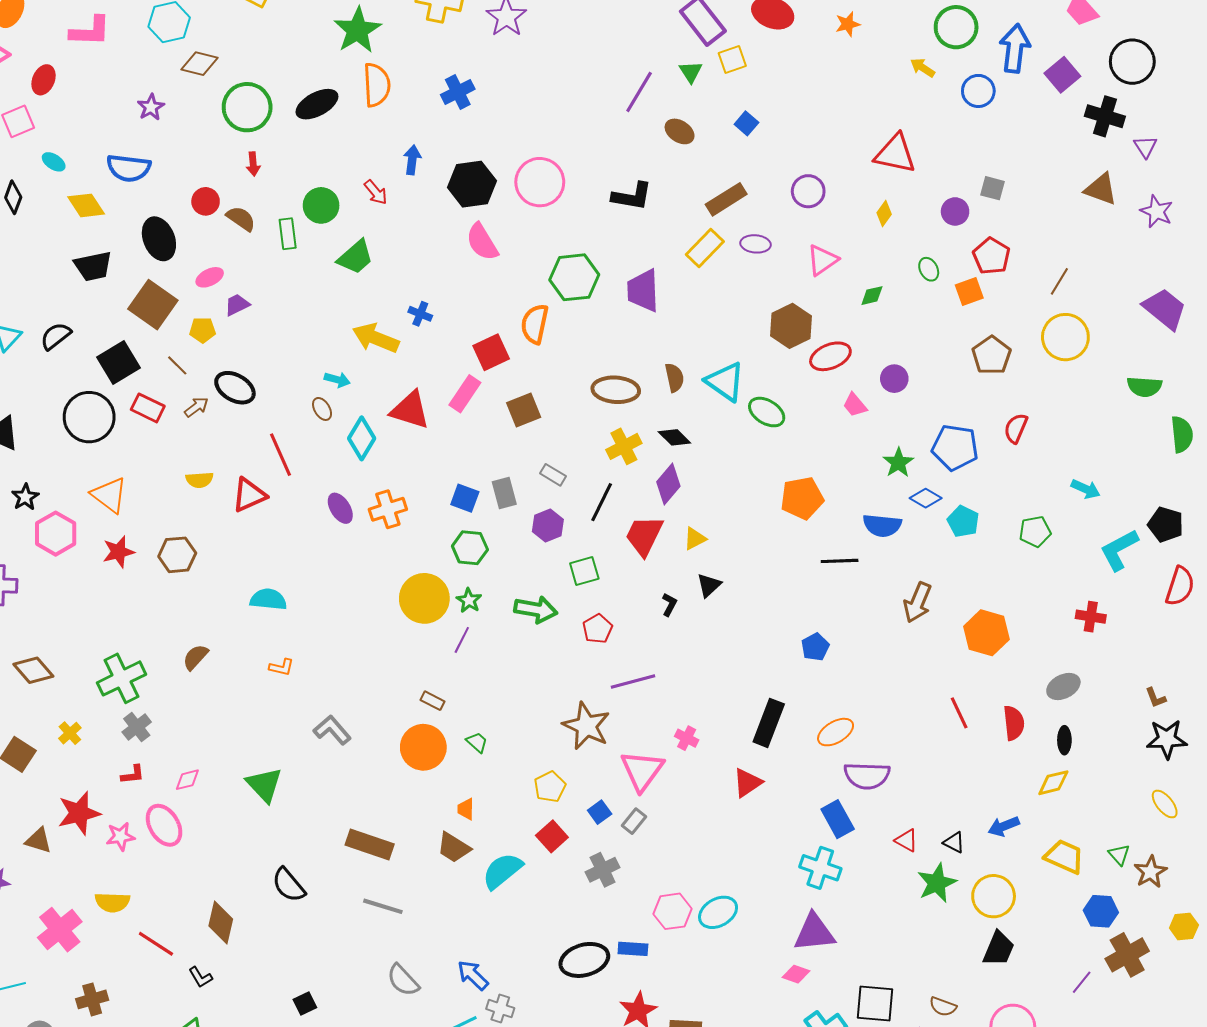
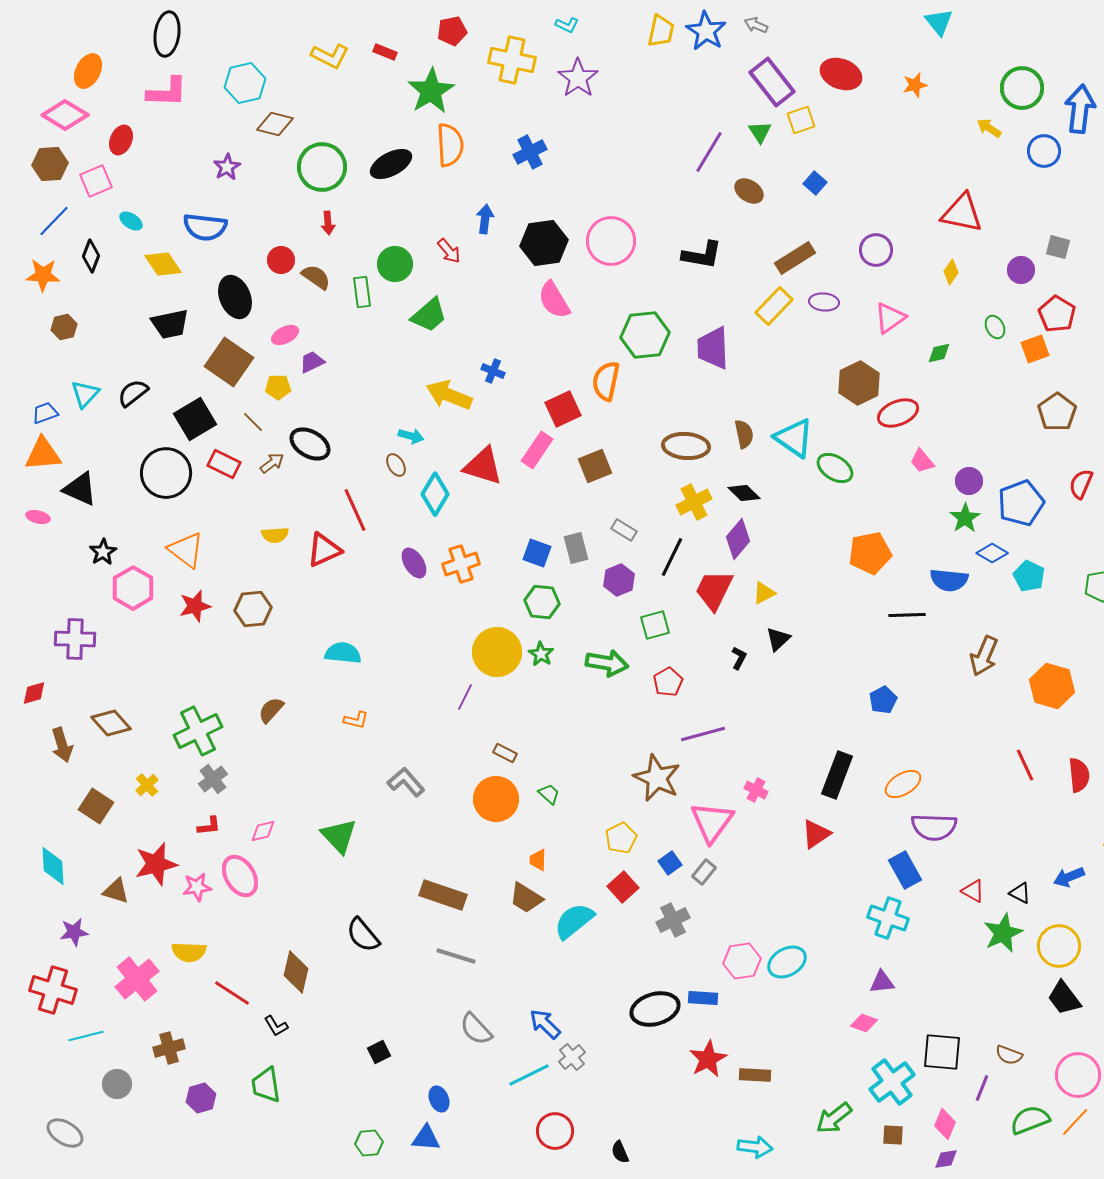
purple circle: (894, 379) -> (969, 481), moved
blue pentagon: (955, 447) -> (1021, 503), turned -30
purple line: (462, 640) -> (465, 697), moved
purple triangle: (814, 933) -> (882, 982), size x0.6
black trapezoid: (999, 949) -> (1064, 998), turned 120
gray cross: (500, 1009) -> (572, 1057), turned 32

